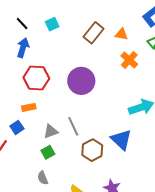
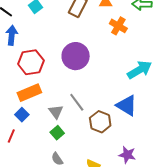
orange rectangle: (29, 107) -> (29, 93), size x1.6
gray triangle: (51, 131) -> (56, 112), turned -35

